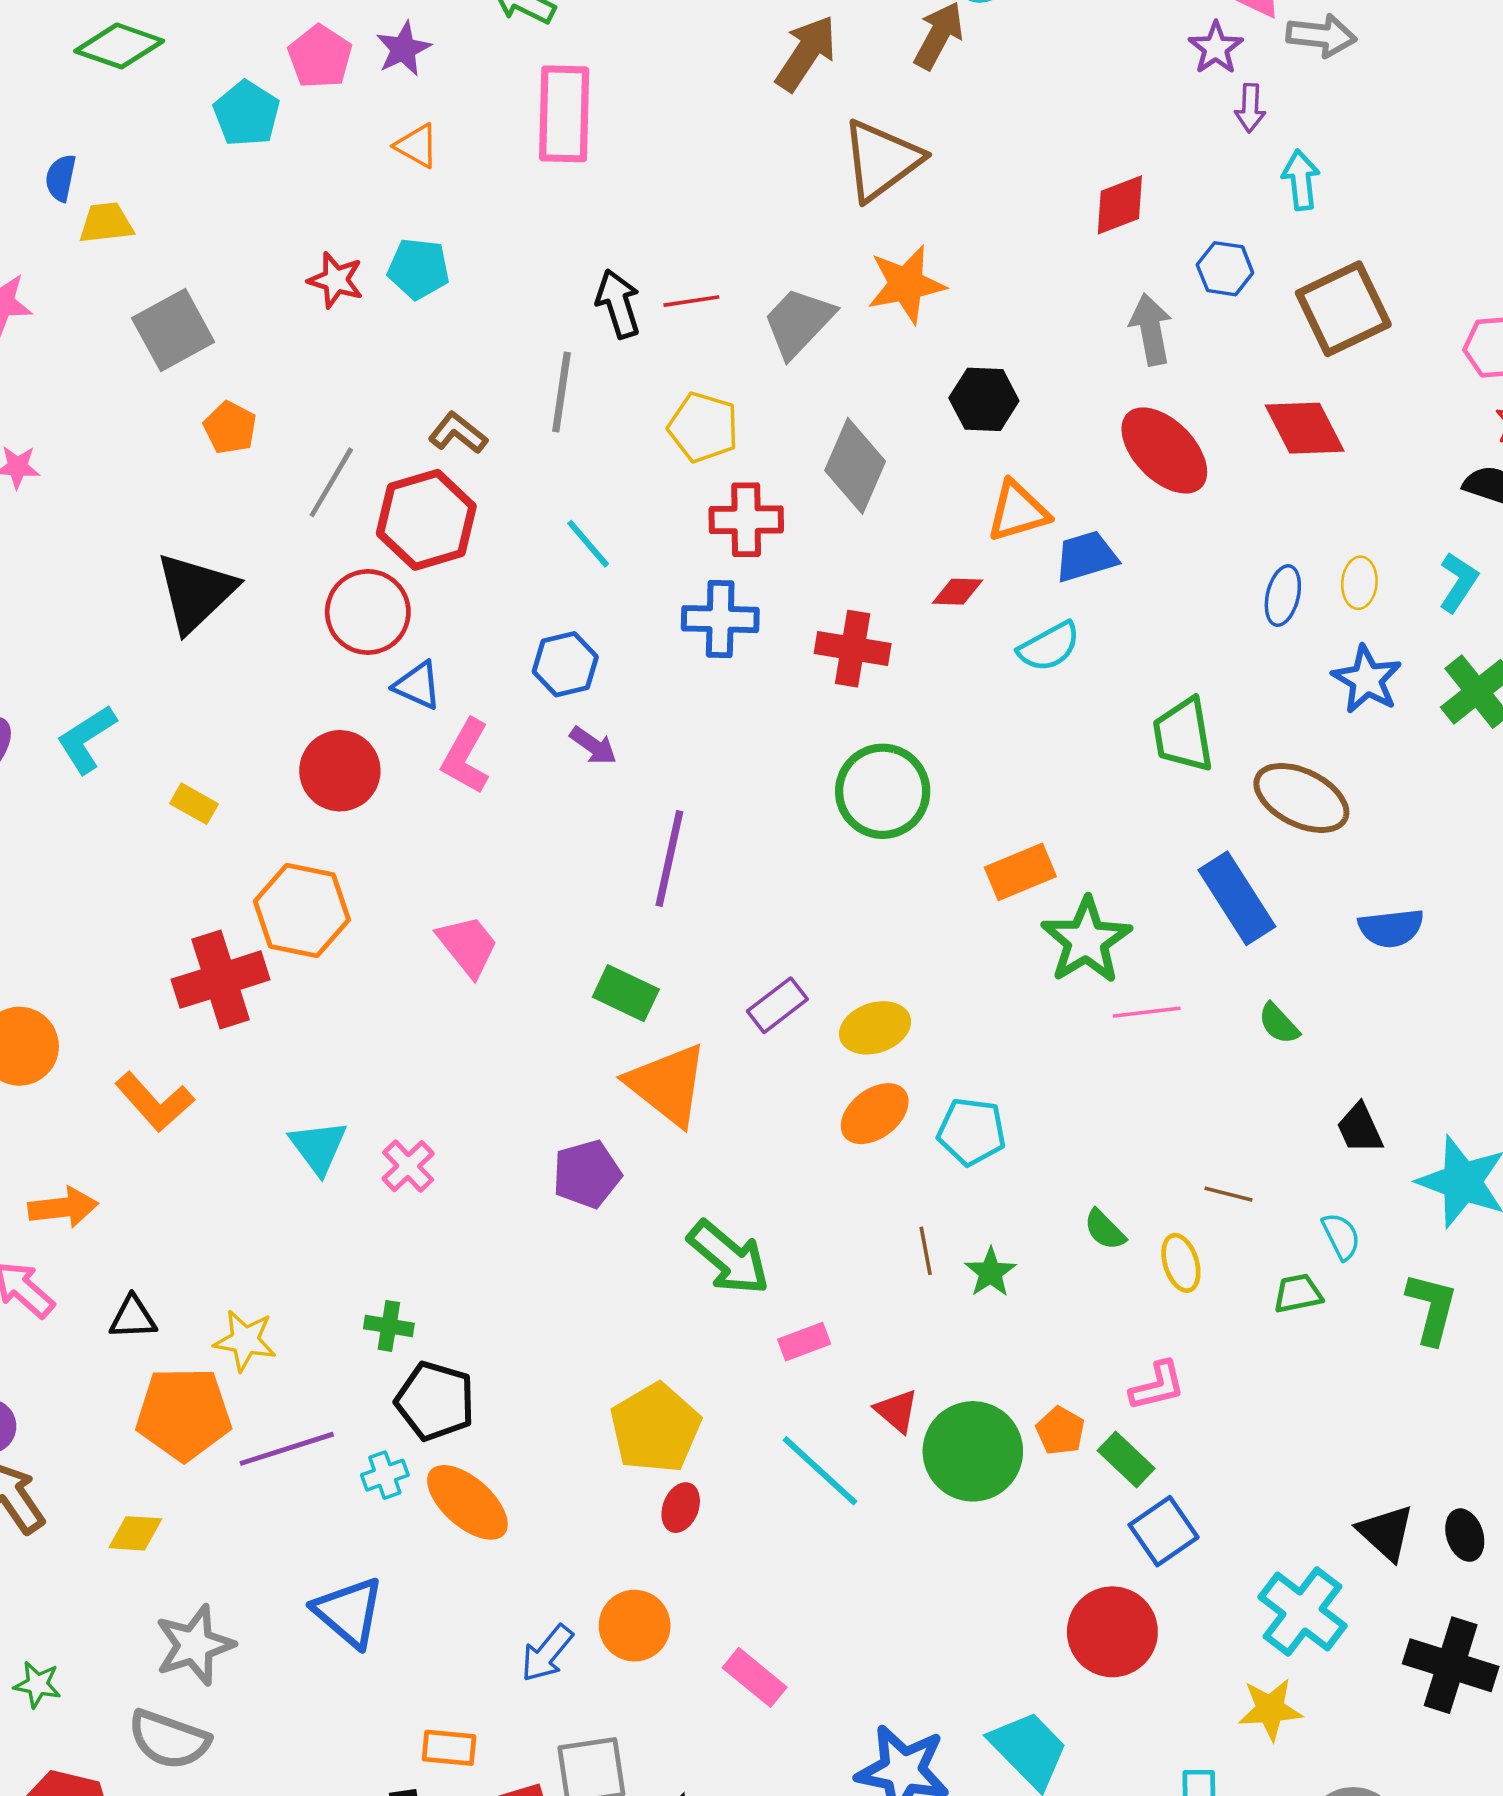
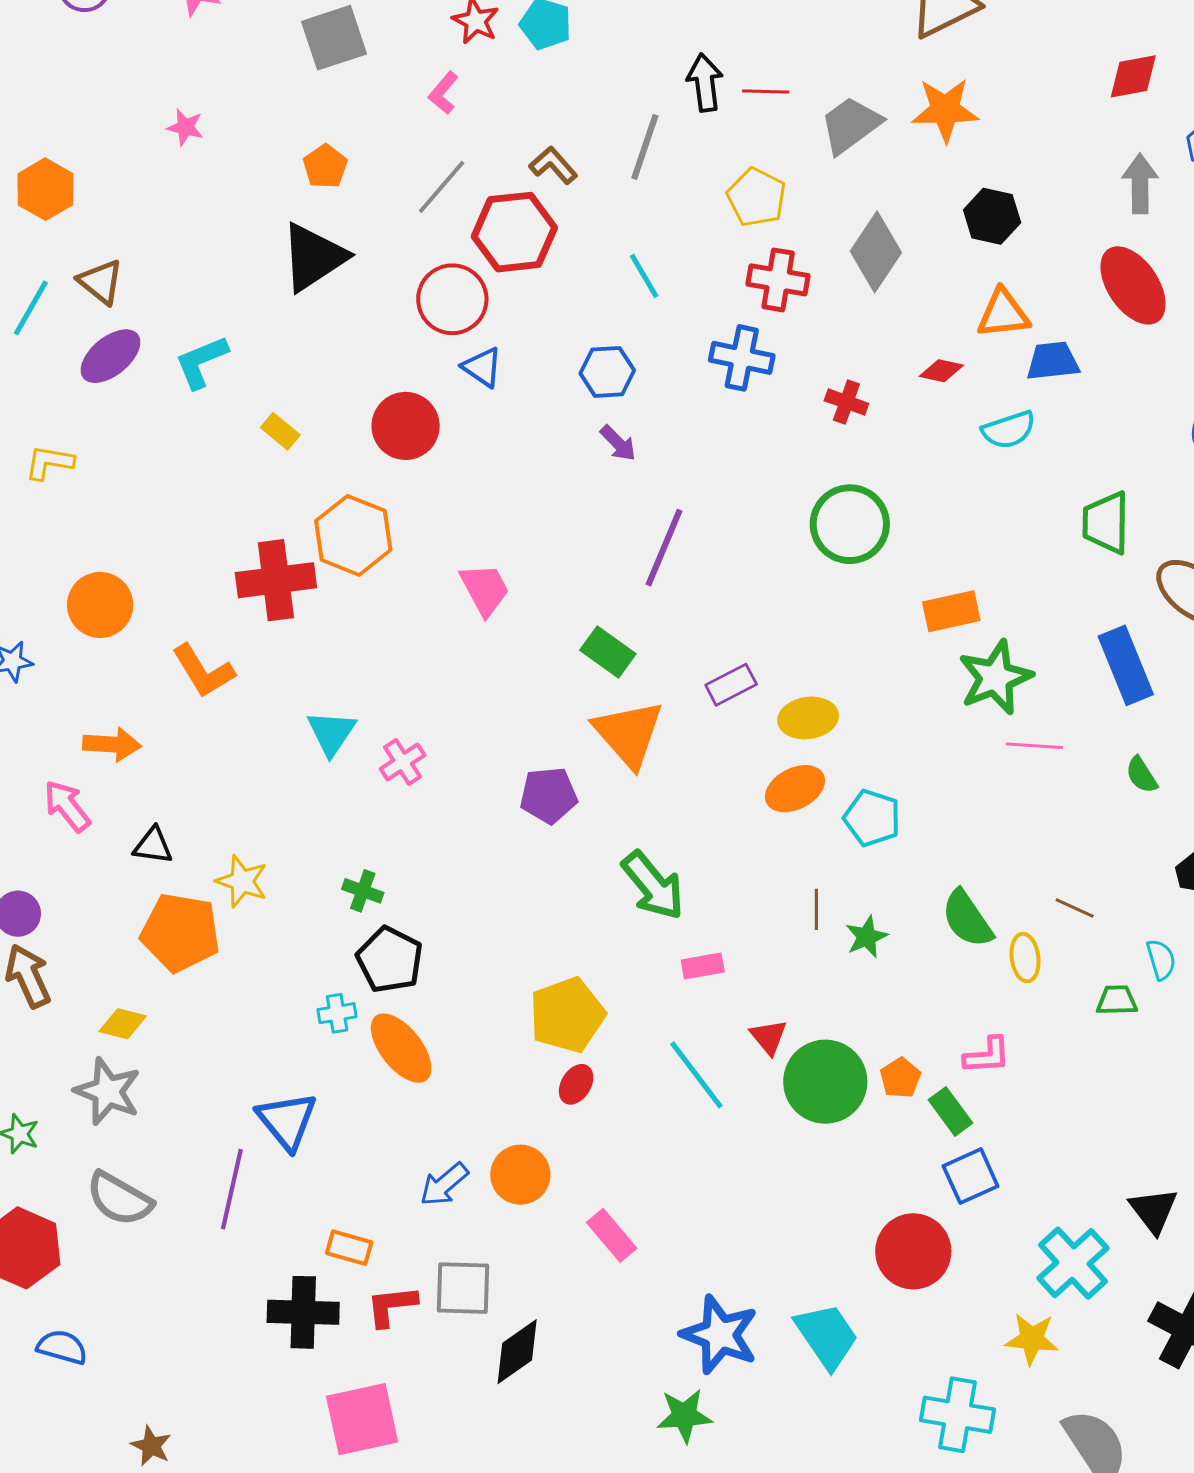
orange pentagon: (230, 428) -> (325, 166), moved
red cross: (853, 649) -> (846, 402), size x0.7
pink L-shape: (466, 757) -> (443, 93), moved, size x0.7
green semicircle: (1105, 1230) -> (967, 919), size x1.6
purple line: (287, 1449) -> (232, 1189), moved, turned -70
gray star: (194, 1645) -> (108, 1091), moved, turned 30

